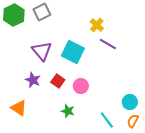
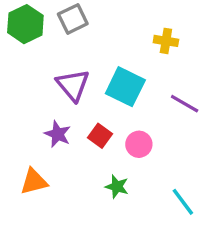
yellow cross: (97, 25) -> (166, 41), turned -32
purple line: (108, 44) -> (185, 104), moved
orange triangle: (19, 108) -> (34, 182), turned -48

